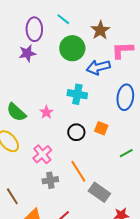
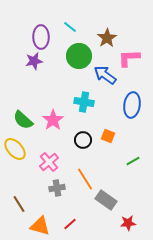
blue arrow: (98, 67) -> (105, 75), turned 50
pink star: (46, 112) -> (53, 120), size x1.5

